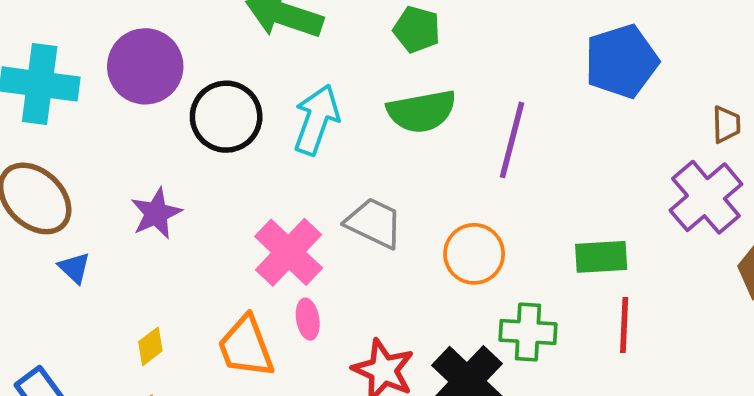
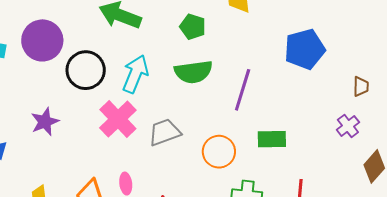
purple cross: (706, 197) -> (348, 126), size x0.6
gray trapezoid: (374, 223) -> (165, 132), turned -48
pink cross: (289, 252) -> (118, 119), moved
green rectangle: (601, 257) -> (272, 139), moved

